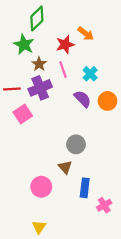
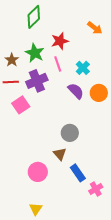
orange arrow: (86, 34) -> (95, 28), moved
green star: (24, 45) -> (35, 53), moved
brown star: (39, 64) -> (12, 60), moved
blue rectangle: (85, 188) -> (78, 173), turned -42

